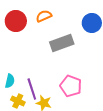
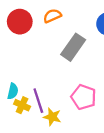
gray rectangle: (62, 43) -> (73, 47), turned -35
yellow cross: (18, 101) -> (22, 105), moved

